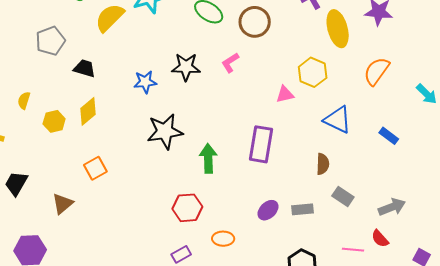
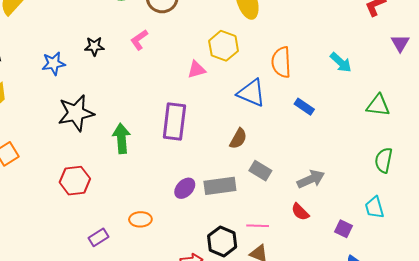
black star: (186, 67) -> (94, 46), size x0.7
orange semicircle: (377, 71) -> (281, 62), moved, turned -36
brown semicircle: (323, 164) -> (238, 139), turned 30
red hexagon: (187, 208) -> (75, 181), moved
gray rectangle: (303, 209) -> (220, 186), size x1.4
pink line: (353, 250) -> (258, 226), moved

